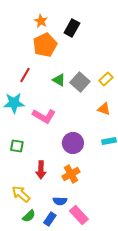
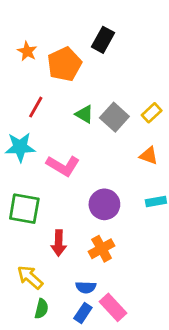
orange star: (41, 21) -> (27, 51), moved
green square: (17, 146) -> (24, 209), size x1.6
green semicircle: (29, 216) -> (41, 309), turned -32
blue rectangle: (50, 219) -> (83, 313), moved

